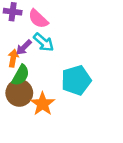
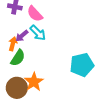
cyan pentagon: (76, 80) -> (82, 65), moved
brown circle: (19, 93) -> (17, 88), moved

